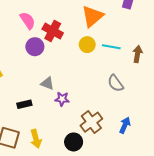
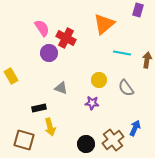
yellow circle: (87, 45) -> (99, 80), moved
purple star: (62, 99) -> (92, 103), moved
brown cross: (91, 122) -> (113, 140), moved
yellow arrow: (36, 139) -> (50, 127), moved

